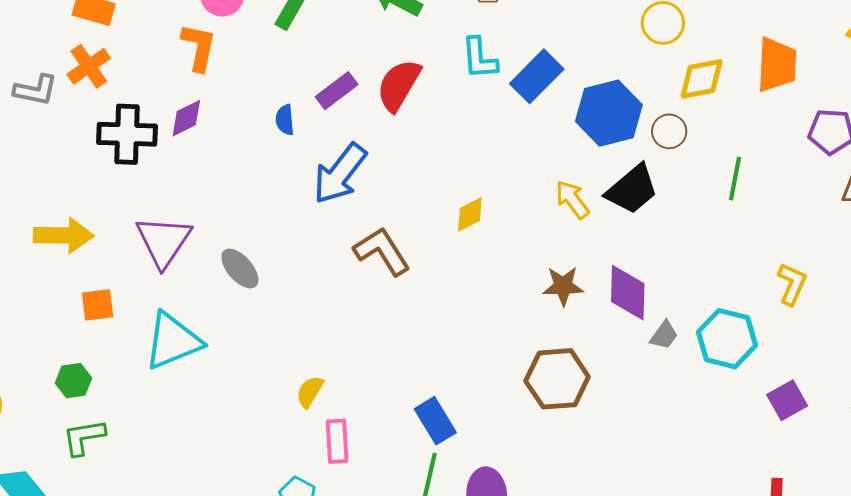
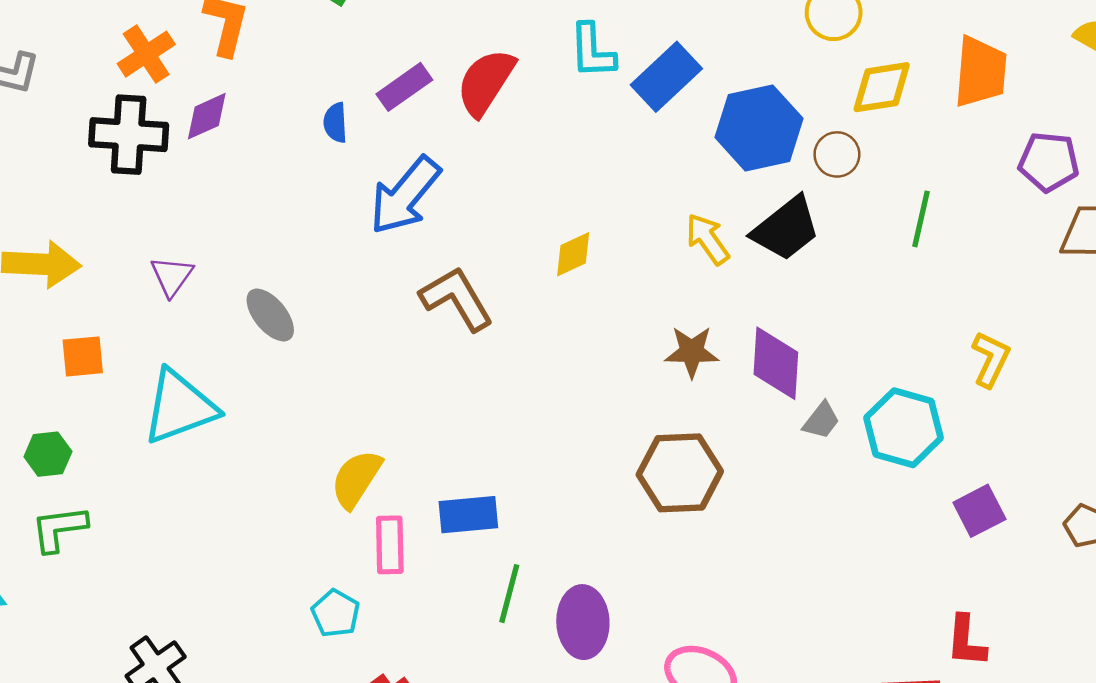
orange cross: (89, 66) -> (146, 54), moved
purple triangle: (164, 241) -> (172, 276), size x0.6
yellow semicircle: (310, 392) -> (356, 479), size x1.4
blue rectangle: (435, 421) -> (468, 515), moved, turned -66

